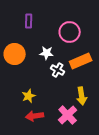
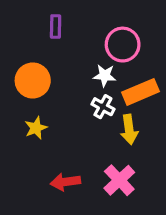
white star: (47, 53) -> (105, 76), moved
yellow star: (29, 96) -> (36, 128), moved
yellow arrow: (82, 96) -> (129, 130), moved

